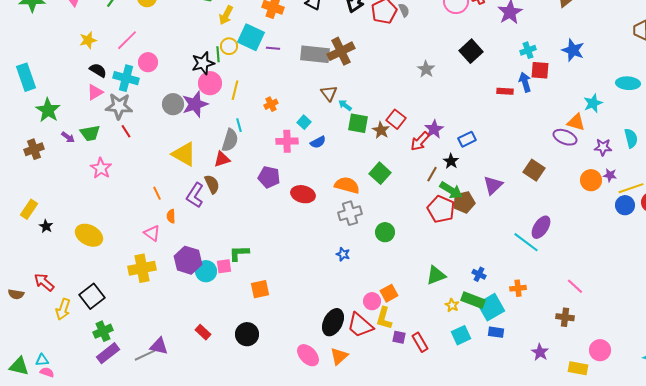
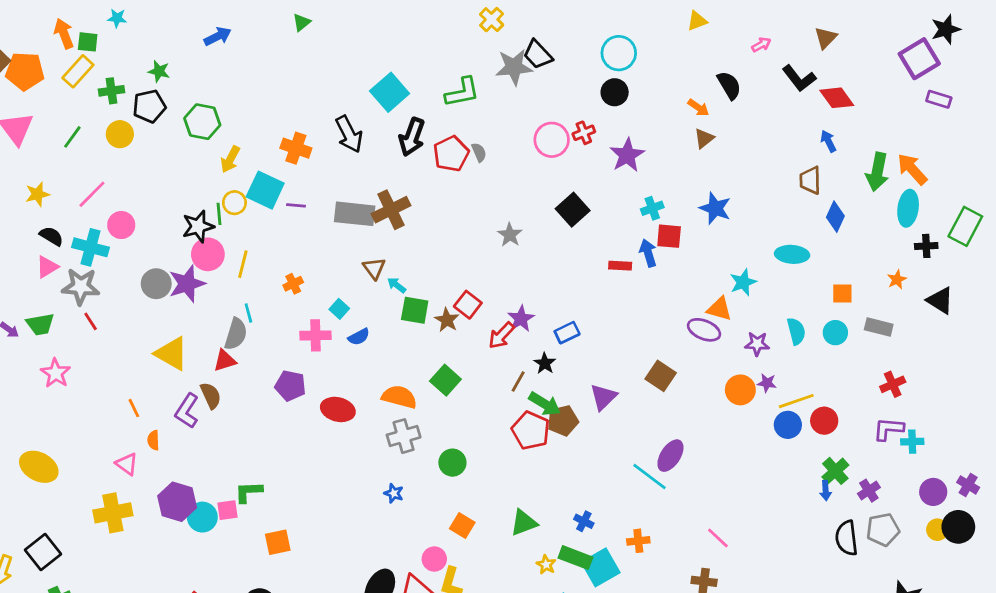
orange square: (389, 293) -> (462, 525), moved, turned -30

